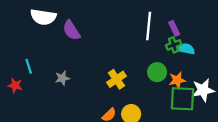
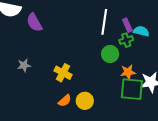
cyan semicircle: (186, 49) -> (141, 31), moved
green circle: (157, 72) -> (110, 54), moved
yellow cross: (116, 79) -> (63, 73), moved, turned -30

